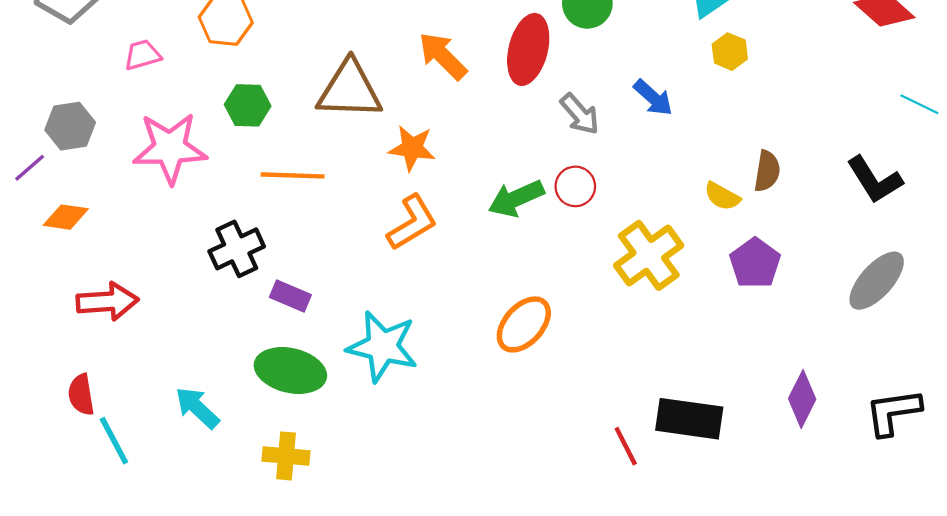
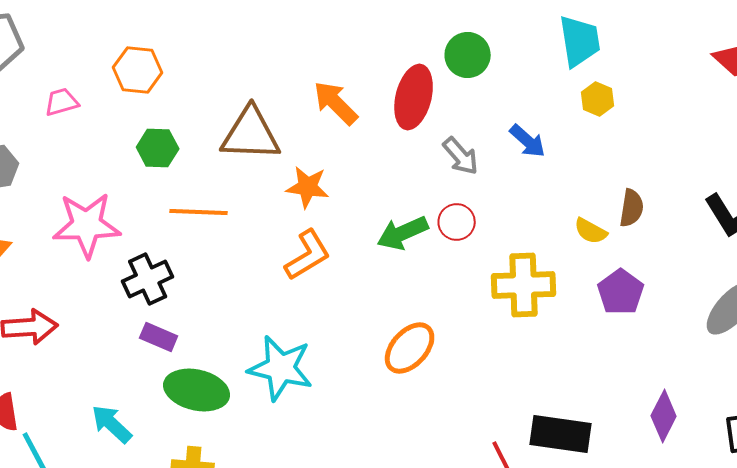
pink star: (170, 148) -> (87, 225), moved
yellow cross: (649, 255) -> (524, 285), turned 34
purple rectangle: (290, 296) -> (159, 337), moved

